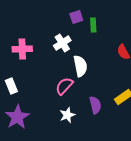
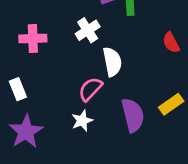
purple semicircle: (95, 105) -> (133, 115), size x1.4
white star: (67, 115) -> (82, 121), moved

